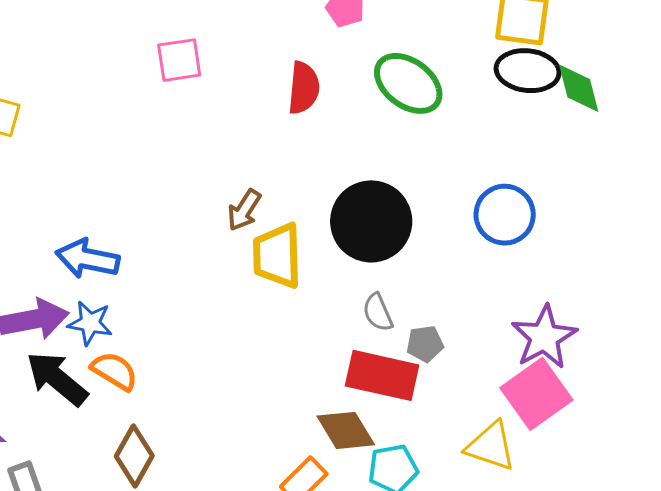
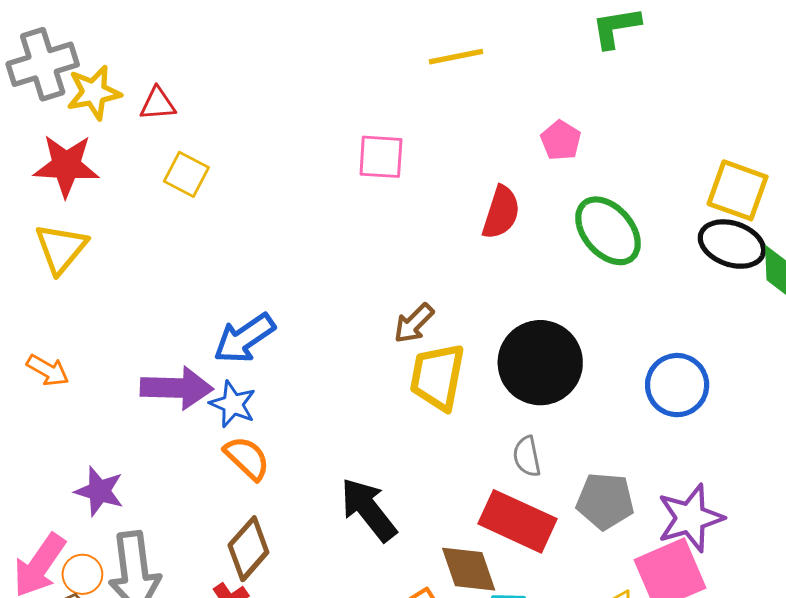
blue arrow: (88, 259) -> (244, 338), turned -58
gray pentagon: (425, 344) -> (605, 501), moved, size x1.5
black arrow: (57, 379) -> (368, 510), moved

